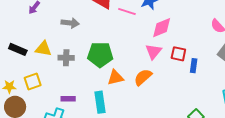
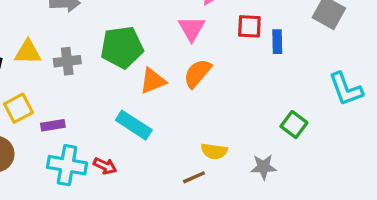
pink triangle: (153, 52) -> (192, 29), moved
purple rectangle: (68, 99) -> (53, 125), moved
cyan rectangle: (100, 102) -> (134, 125), turned -40

